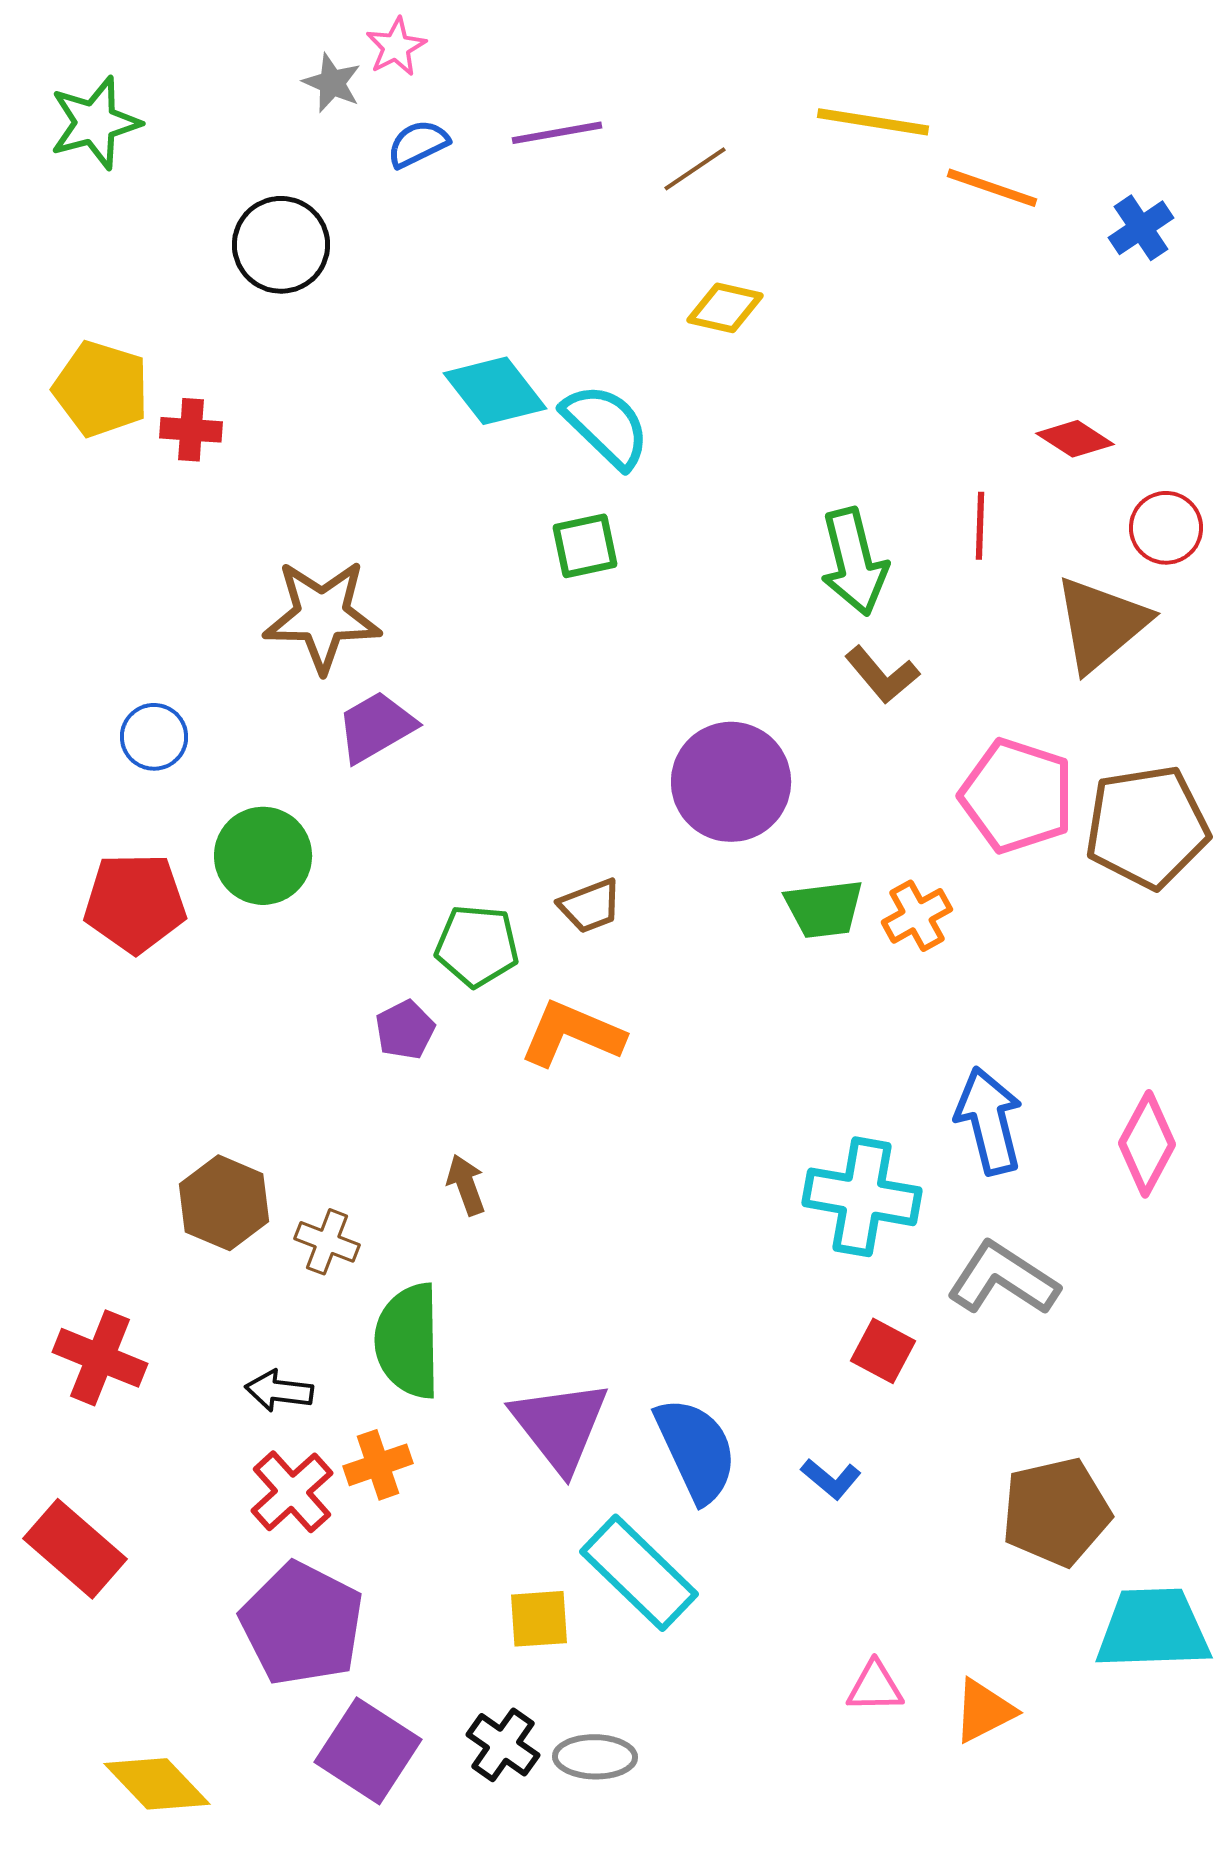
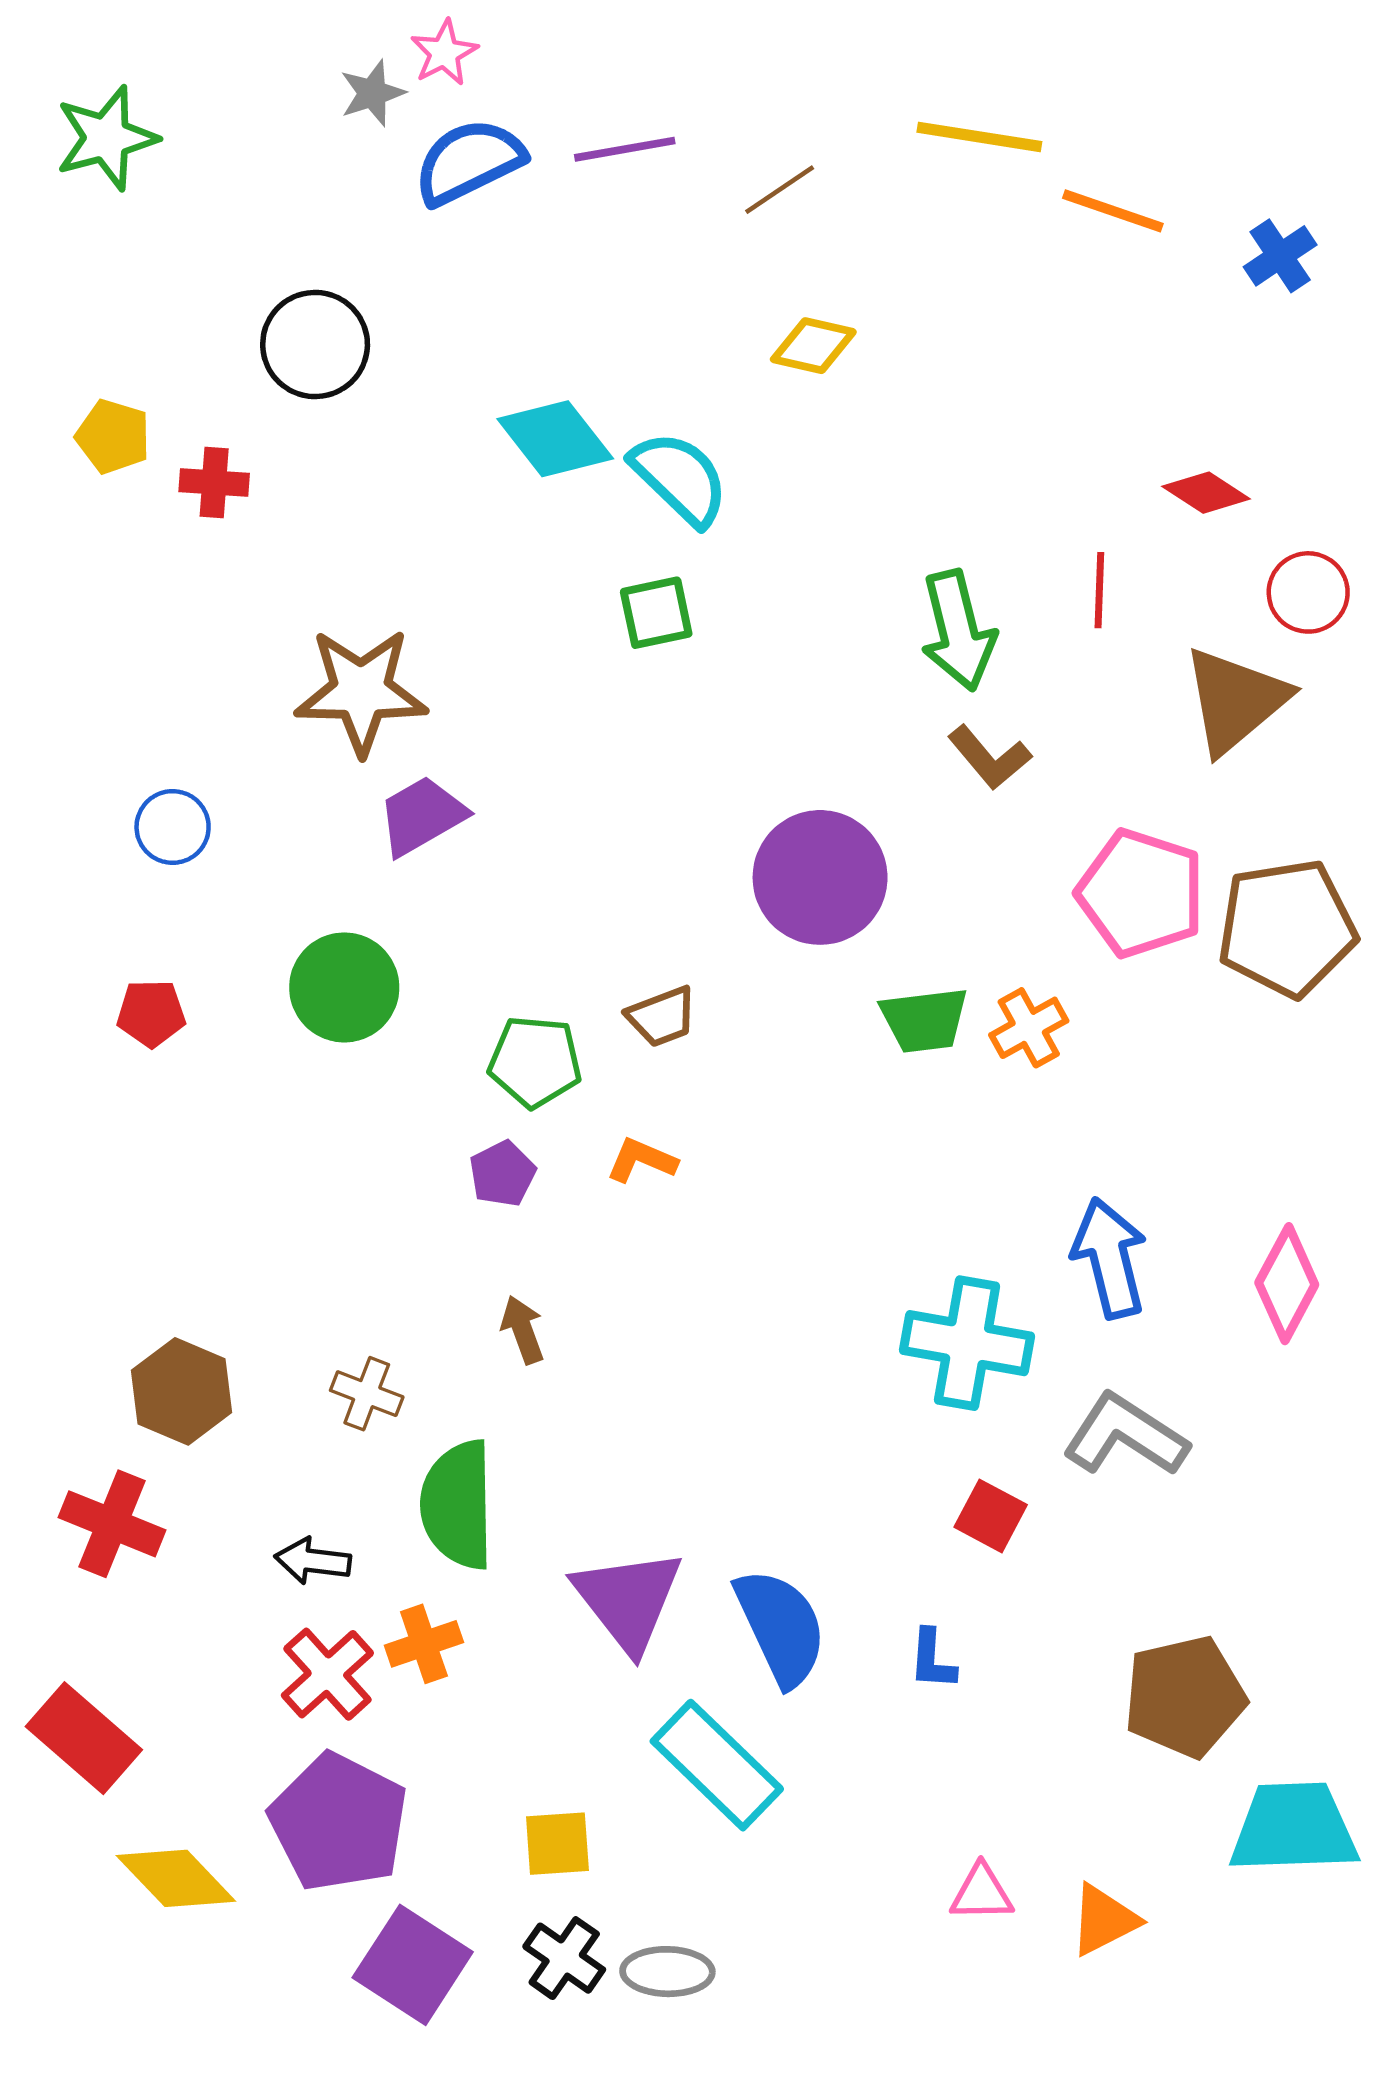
gray star: (332, 83) -> (372, 93), turned 30
blue semicircle: (418, 144) -> (469, 162), size x1.6
black circle: (281, 245) -> (315, 344), moved
yellow pentagon: (101, 389) -> (113, 436), size x0.7
green circle: (263, 856) -> (344, 987), moved
red pentagon: (135, 903) -> (151, 1013), size x0.6
purple pentagon: (405, 1030) -> (502, 1174), moved
orange L-shape: (572, 1034) -> (642, 1160), size x0.6
brown hexagon: (224, 1203) -> (182, 1391), moved
blue L-shape: (831, 1479) -> (932, 1660), turned 54
yellow square: (539, 1619) -> (557, 1844), moved
yellow diamond: (157, 1784) -> (176, 1878), moved

